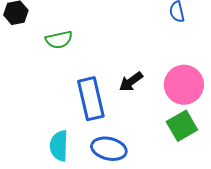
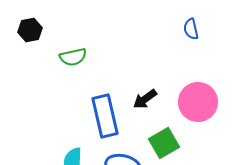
green square: (182, 126) -> (164, 143), moved

